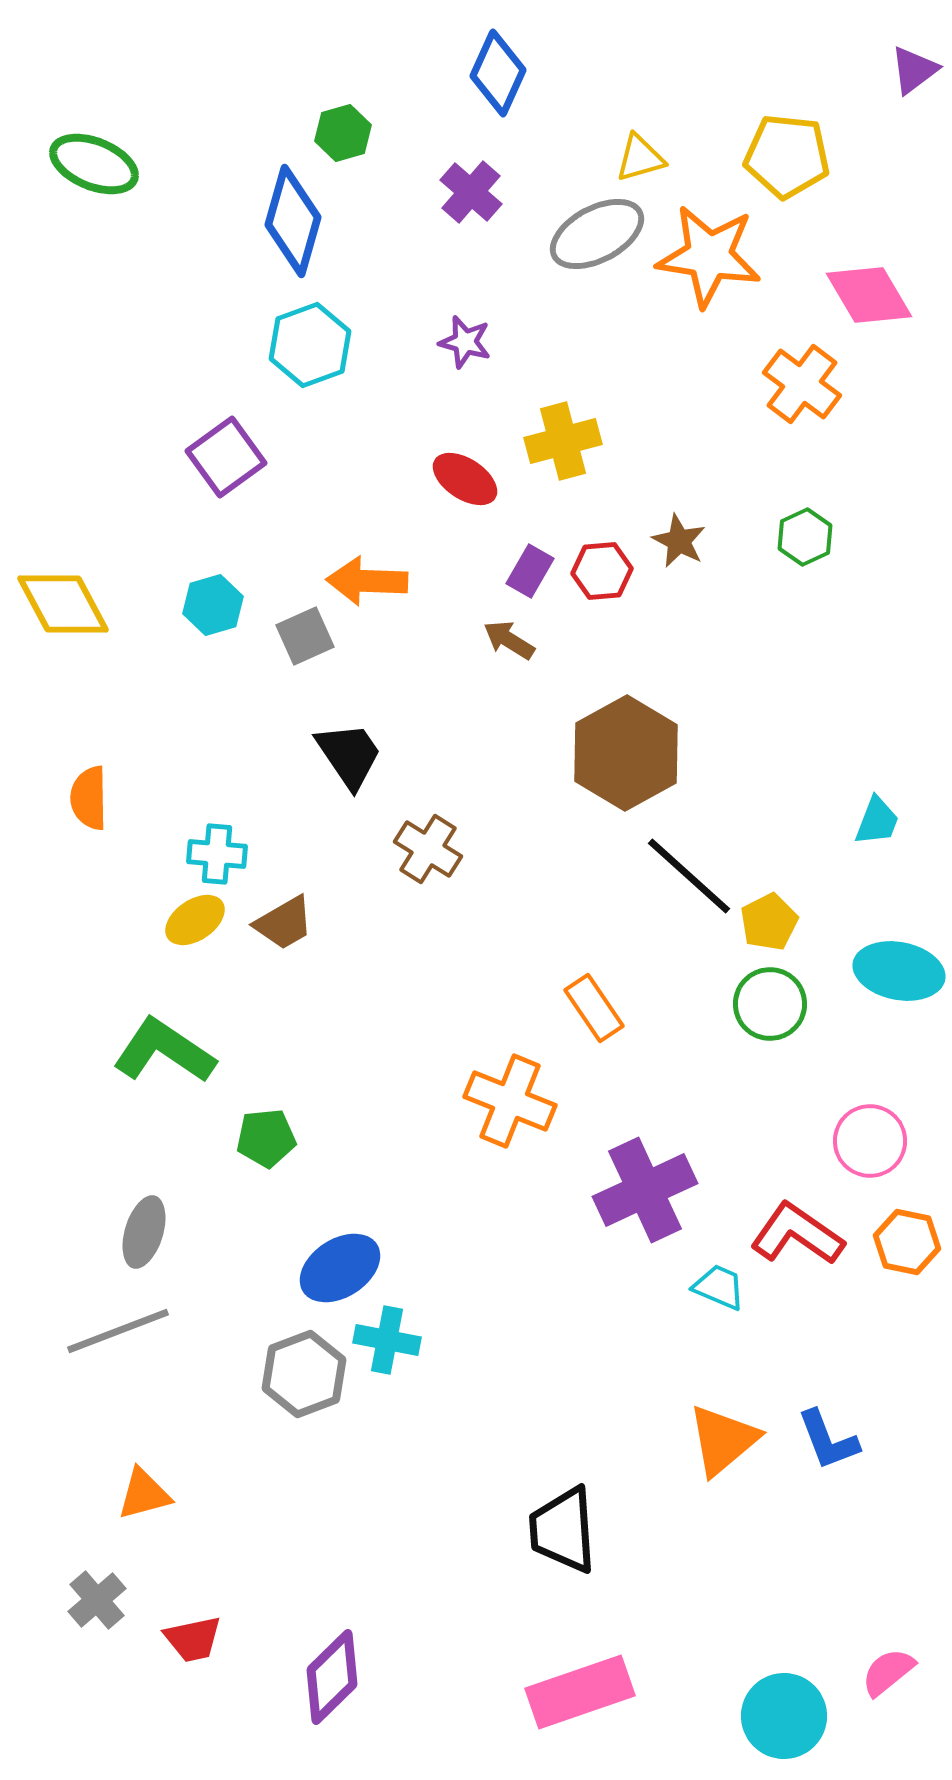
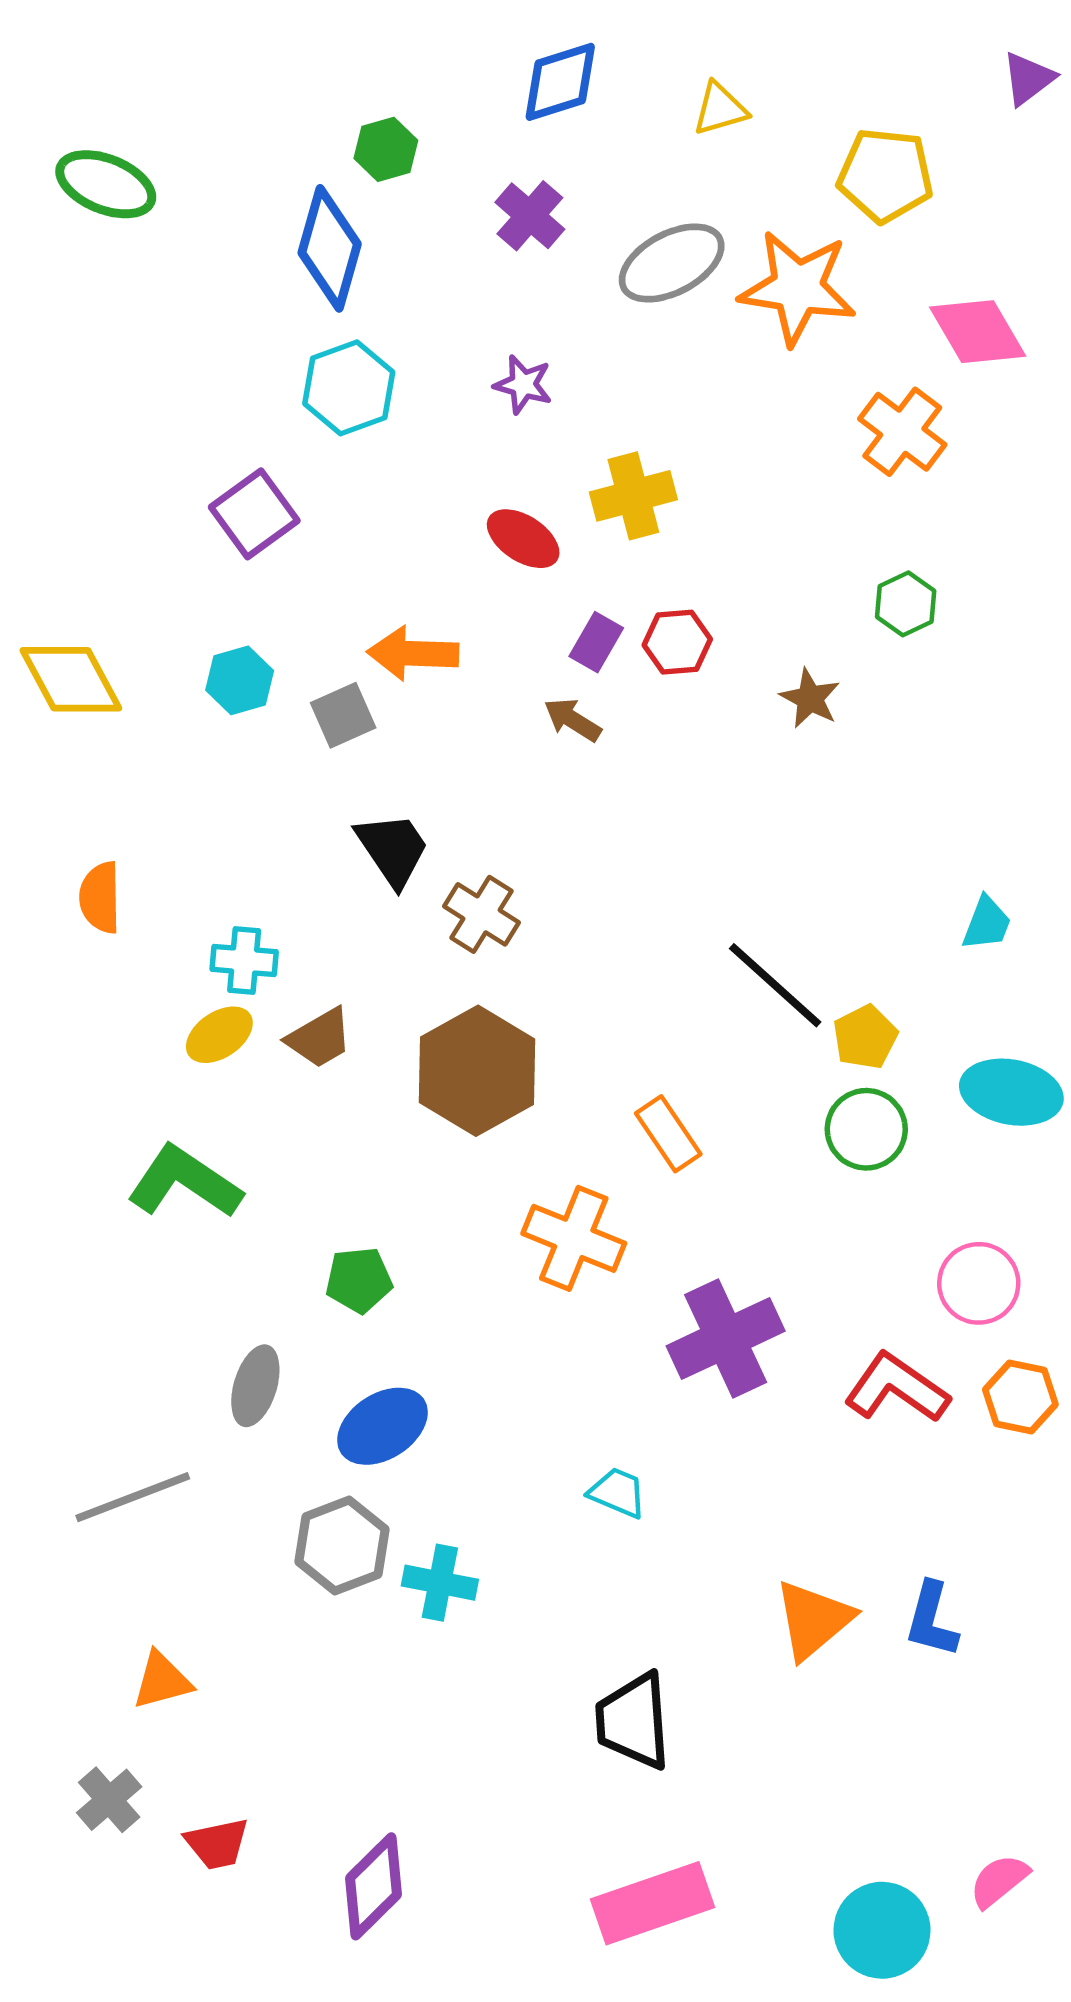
blue diamond: (498, 73) -> (560, 82), turned 48
yellow triangle: (640, 158) -> (720, 109), moved
brown star: (679, 541) -> (810, 698), moved
brown hexagon: (626, 753) -> (477, 1071), moved
brown cross: (428, 849) -> (482, 914), moved
green pentagon: (266, 1138) -> (359, 1280), moved
gray ellipse: (144, 1232) -> (255, 1386), moved
cyan trapezoid: (719, 1287) -> (618, 1493), moved
cyan cross: (387, 1340) -> (440, 1583), moved
blue L-shape: (828, 1440) -> (932, 1620), turned 36

